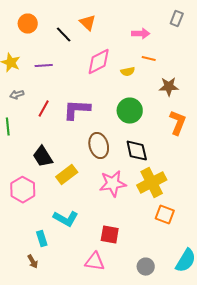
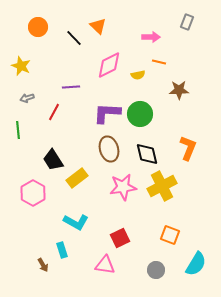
purple line: (44, 66) -> (71, 87), moved
purple L-shape: (77, 110) -> (107, 113), moved
orange L-shape: (178, 123) -> (188, 148), moved
orange square: (165, 215) -> (170, 235), moved
red square: (110, 235) -> (120, 238), turned -36
cyan rectangle: (42, 239) -> (62, 250), moved

